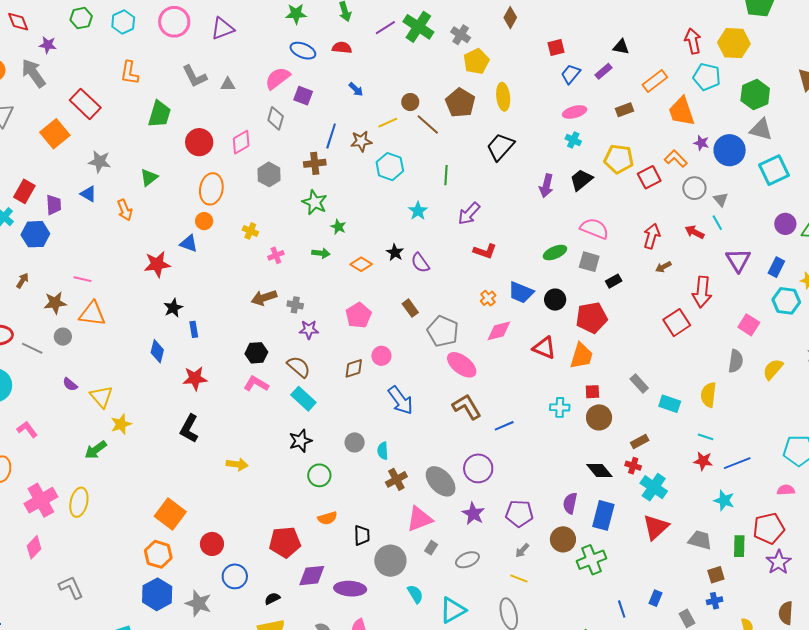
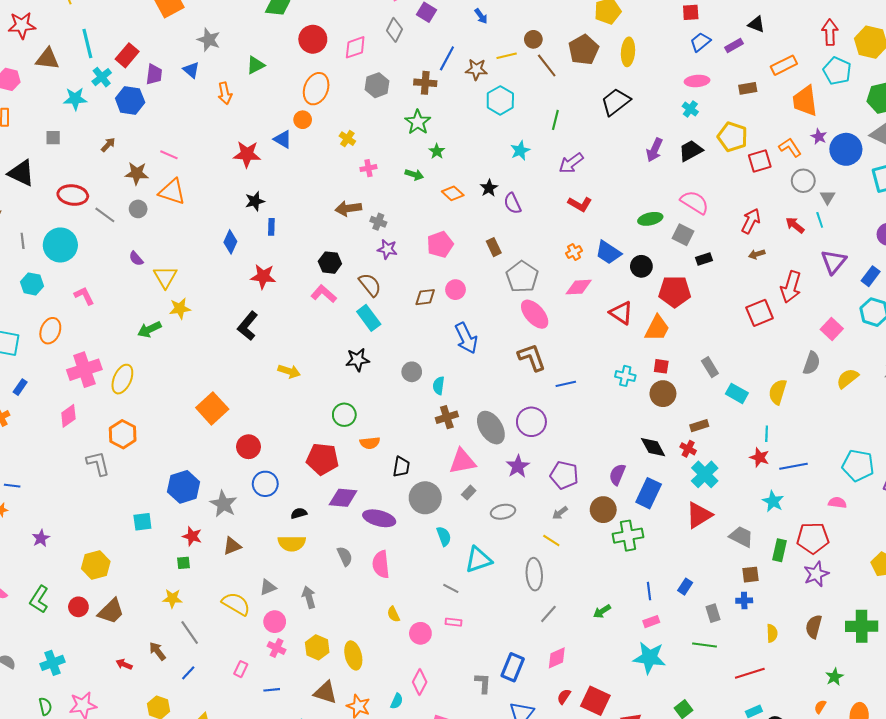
cyan line: (706, 437) -> (767, 434), turned 63
green circle: (319, 475) -> (344, 415), moved
orange hexagon: (158, 554) -> (123, 434), moved

